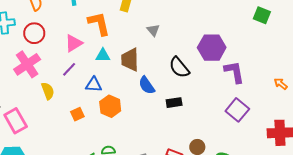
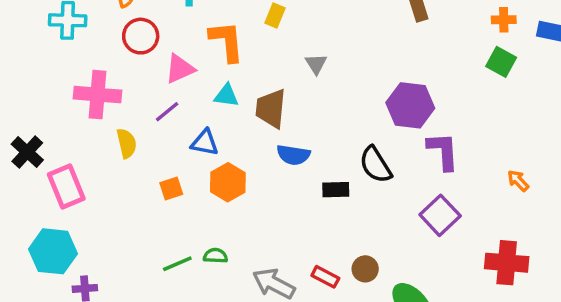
red circle: (34, 33) -> (141, 36), moved
pink cross: (27, 64) -> (97, 95), turned 32
black semicircle: (179, 67) -> (376, 165), moved
blue semicircle: (147, 85) -> (293, 155), turned -54

